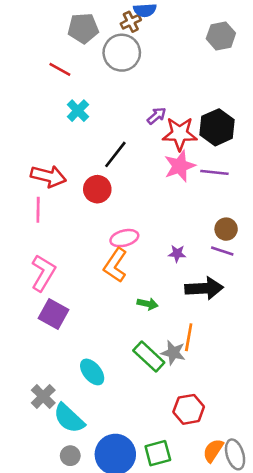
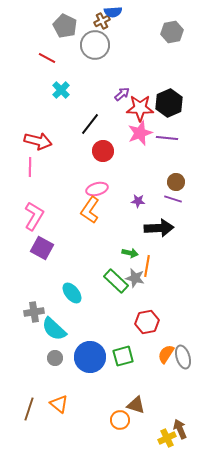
gray pentagon: (83, 28) -> (65, 26), turned 30
red circle: (97, 189) -> (103, 151), moved
green arrow: (148, 304) -> (130, 253), moved
gray cross: (43, 396) -> (34, 312), turned 36

